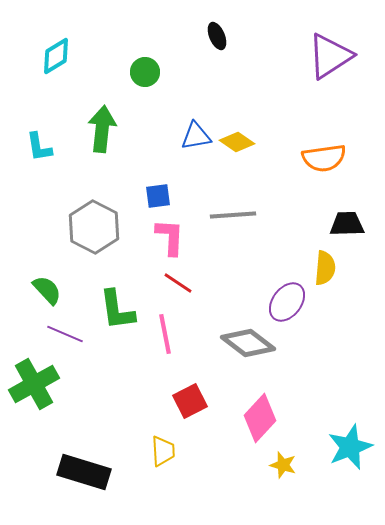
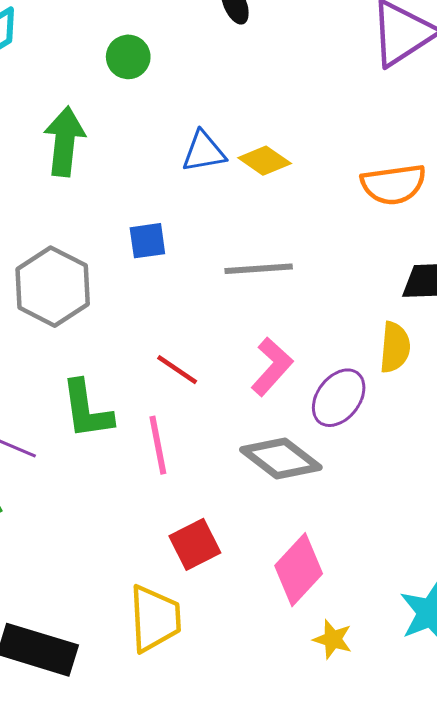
pink L-shape: (170, 237) -> (272, 367), moved, turned 39
yellow trapezoid: (163, 451) -> (155, 619), size x1.5

